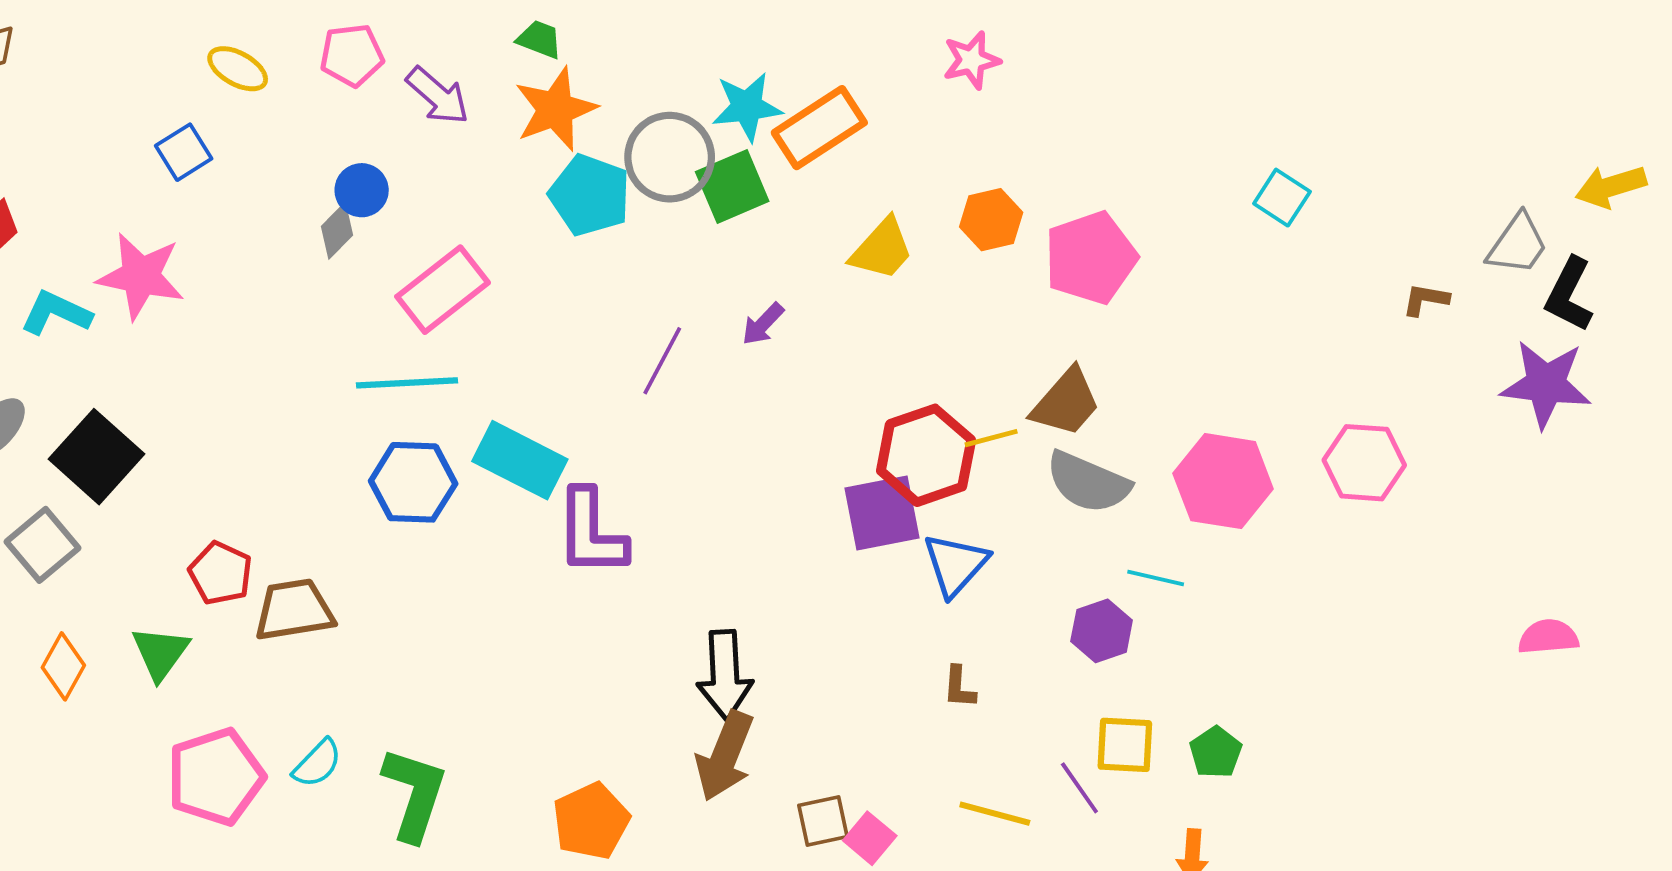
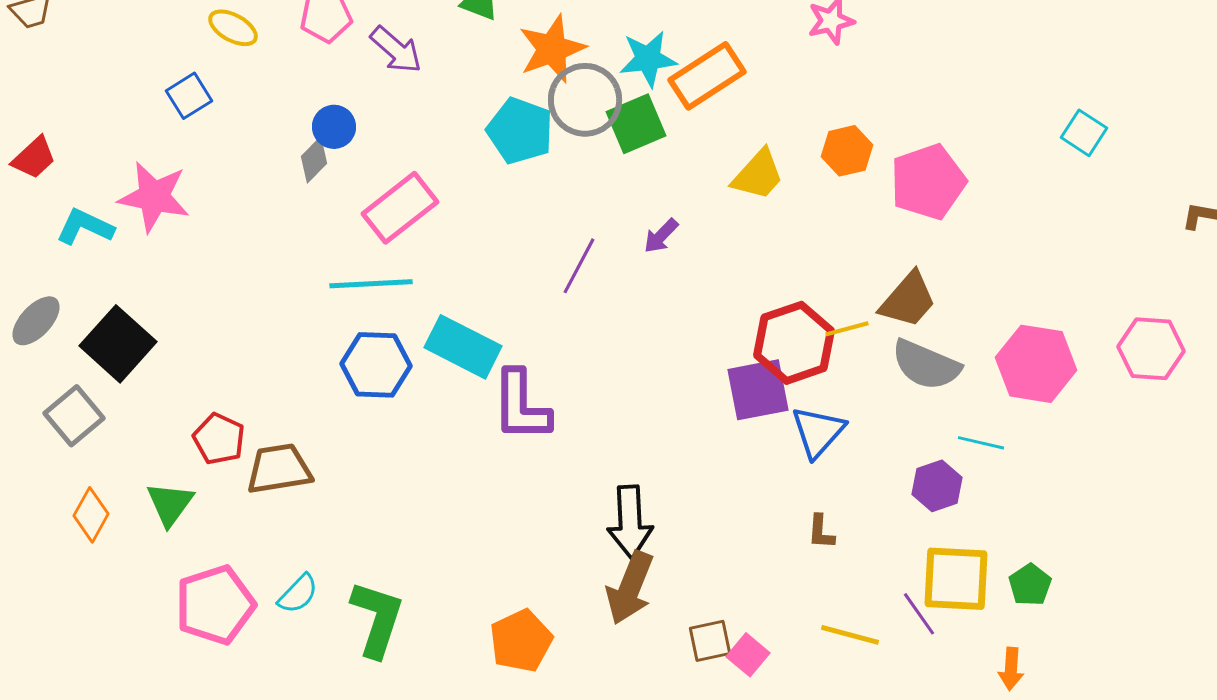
orange star: (555, 109) -> (552, 49), moved
yellow square: (1125, 745) -> (956, 579), size x1.4

